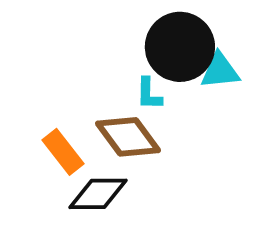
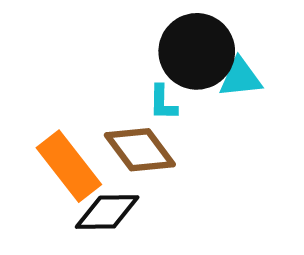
orange rectangle: (63, 152) -> (69, 166), size x1.4

